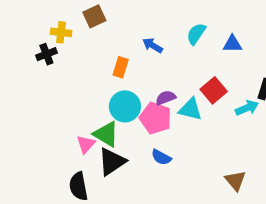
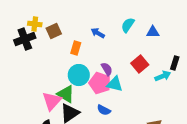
brown square: (94, 16) -> (54, 31), moved
black cross: (46, 54) -> (25, 39), size x1.5
purple semicircle: (166, 98) -> (107, 69), turned 80
cyan triangle: (190, 109) -> (115, 84), moved
pink triangle: (86, 144) -> (52, 101), size x1.5

